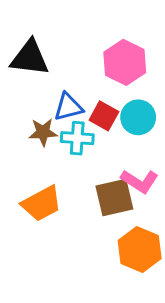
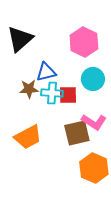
black triangle: (30, 58) -> (20, 39), turned -48
red square: (104, 116) -> (68, 95), moved, turned -30

